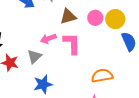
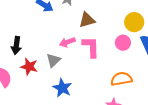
pink circle: (95, 18) -> (123, 43), moved
blue star: (43, 84) -> (62, 88), turned -30

